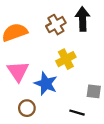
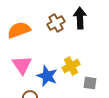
yellow cross: (66, 59) -> (71, 66), moved

